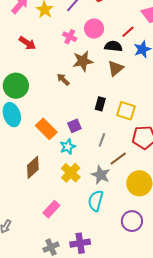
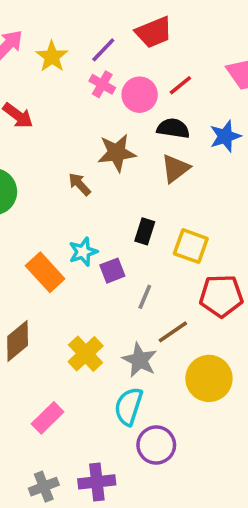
red line: (128, 32) -> (180, 85), moved
pink cross: (70, 37) -> (102, 84), moved
purple square: (74, 126) -> (112, 271), moved
cyan star: (68, 147) -> (83, 252), moved
purple circle: (132, 221) -> (156, 445), moved

